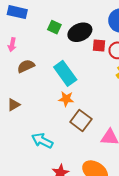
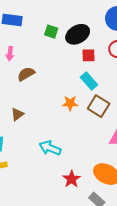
red square: (99, 45) -> (89, 55), moved
cyan rectangle: (65, 73) -> (89, 81), moved, size x0.7
brown square: (81, 121) -> (99, 106), moved

